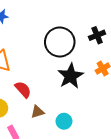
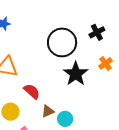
cyan circle: (64, 121) -> (65, 119), moved

